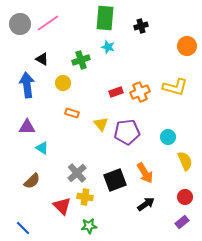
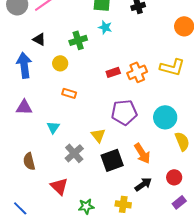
yellow triangle: (101, 124) -> (98, 135), moved
cyan circle: (168, 137) -> (165, 117), size x1.5
cyan triangle: (42, 148) -> (53, 127), moved, turned 32
brown semicircle: (32, 181) -> (29, 161), turned 120
yellow cross: (85, 197) -> (123, 204), moved
red circle: (185, 197) -> (174, 177), moved

